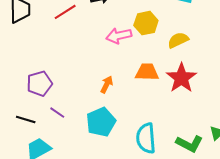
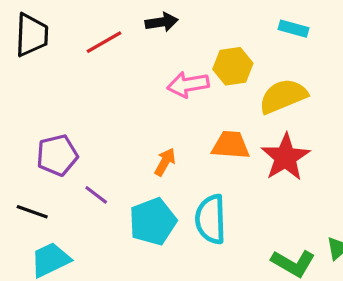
yellow semicircle: (178, 40) -> (283, 96), size x1.4
purple line: (57, 113) -> (96, 195), moved
cyan semicircle: (146, 138) -> (211, 219), moved

